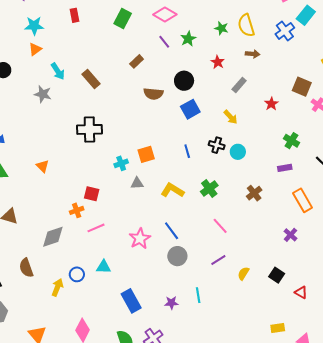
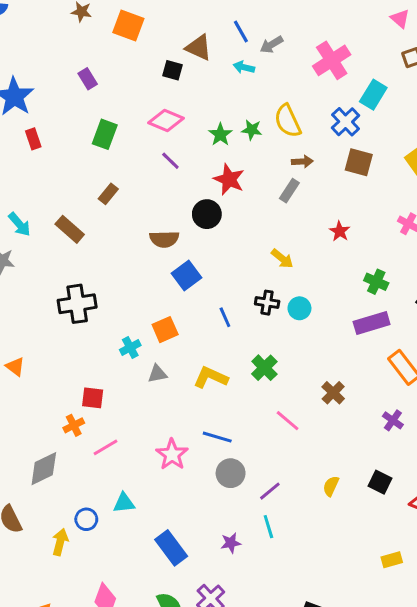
green star: (188, 39) -> (220, 135), moved
brown rectangle: (137, 61) -> (108, 194), moved
red star: (218, 62) -> (229, 179), moved, size x1.5
gray rectangle: (239, 85) -> (289, 191), moved
brown square: (302, 87) -> (359, 162), moved
blue square: (190, 109) -> (187, 276), moved
purple rectangle: (285, 168) -> (372, 323), size x1.6
brown cross: (254, 193) -> (333, 393), moved
blue line: (172, 231) -> (217, 437), turned -30
purple line: (218, 260) -> (270, 491), moved

